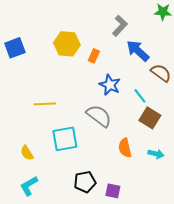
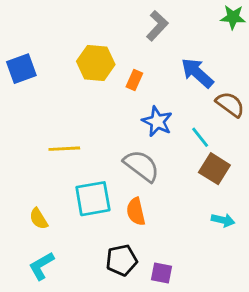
gray L-shape: (120, 26) -> (157, 26), moved
orange semicircle: (125, 148) -> (136, 212), moved

